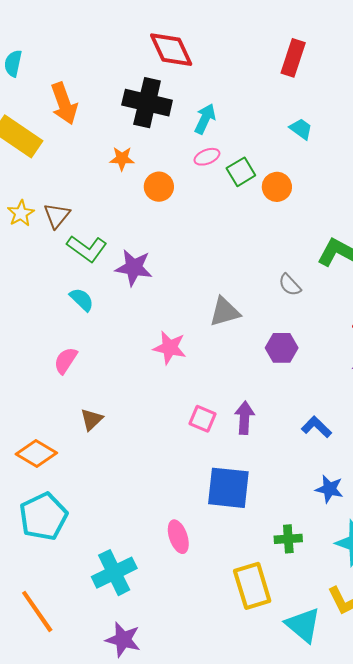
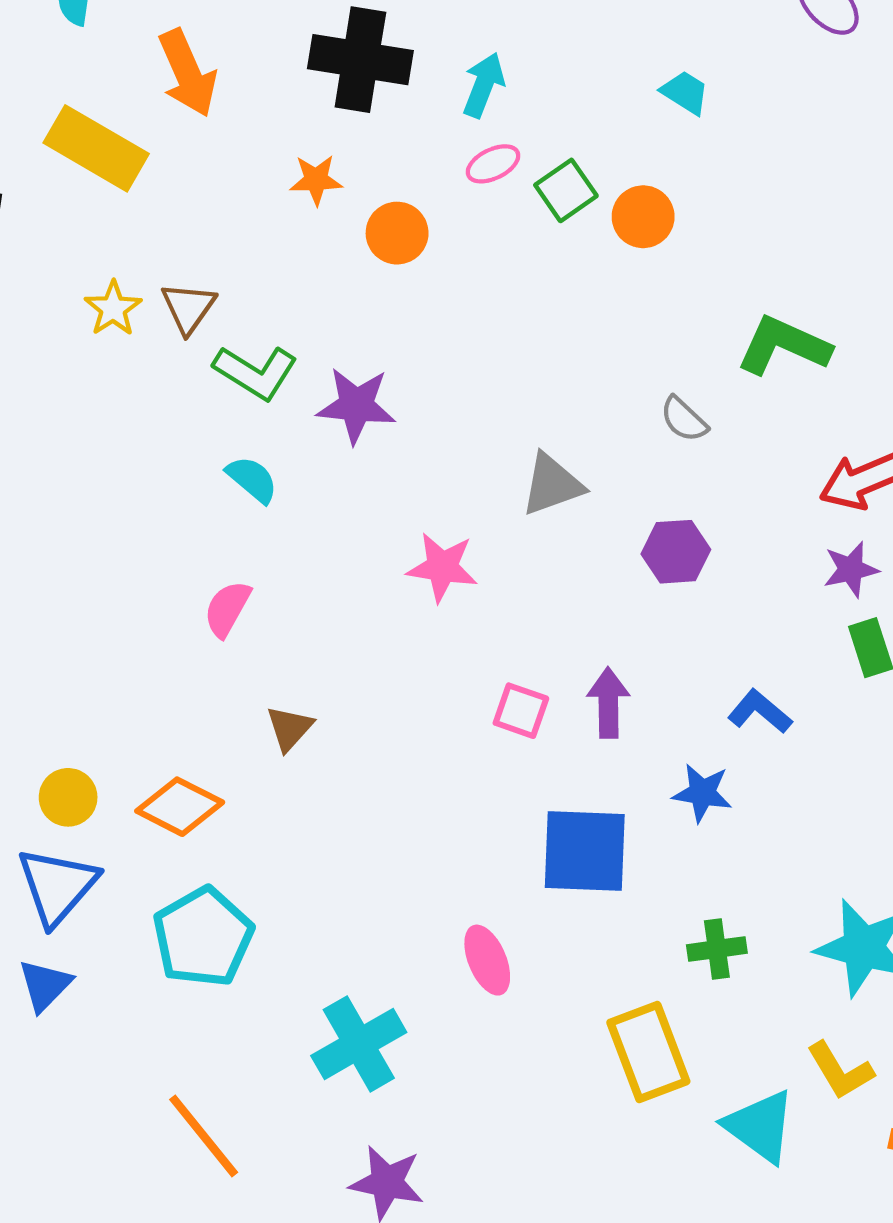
blue star: (329, 489) -> (702, 793), moved

